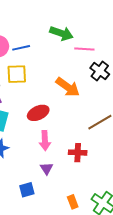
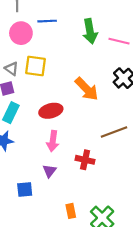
green arrow: (61, 33) -> (90, 31), turned 50
blue line: (21, 48) -> (47, 21), moved
pink line: (84, 49) -> (119, 41), moved

